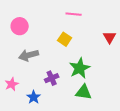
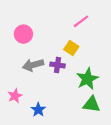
pink line: (74, 14) -> (81, 21), turned -42
purple cross: (52, 78) -> (58, 65), moved, turned 32

